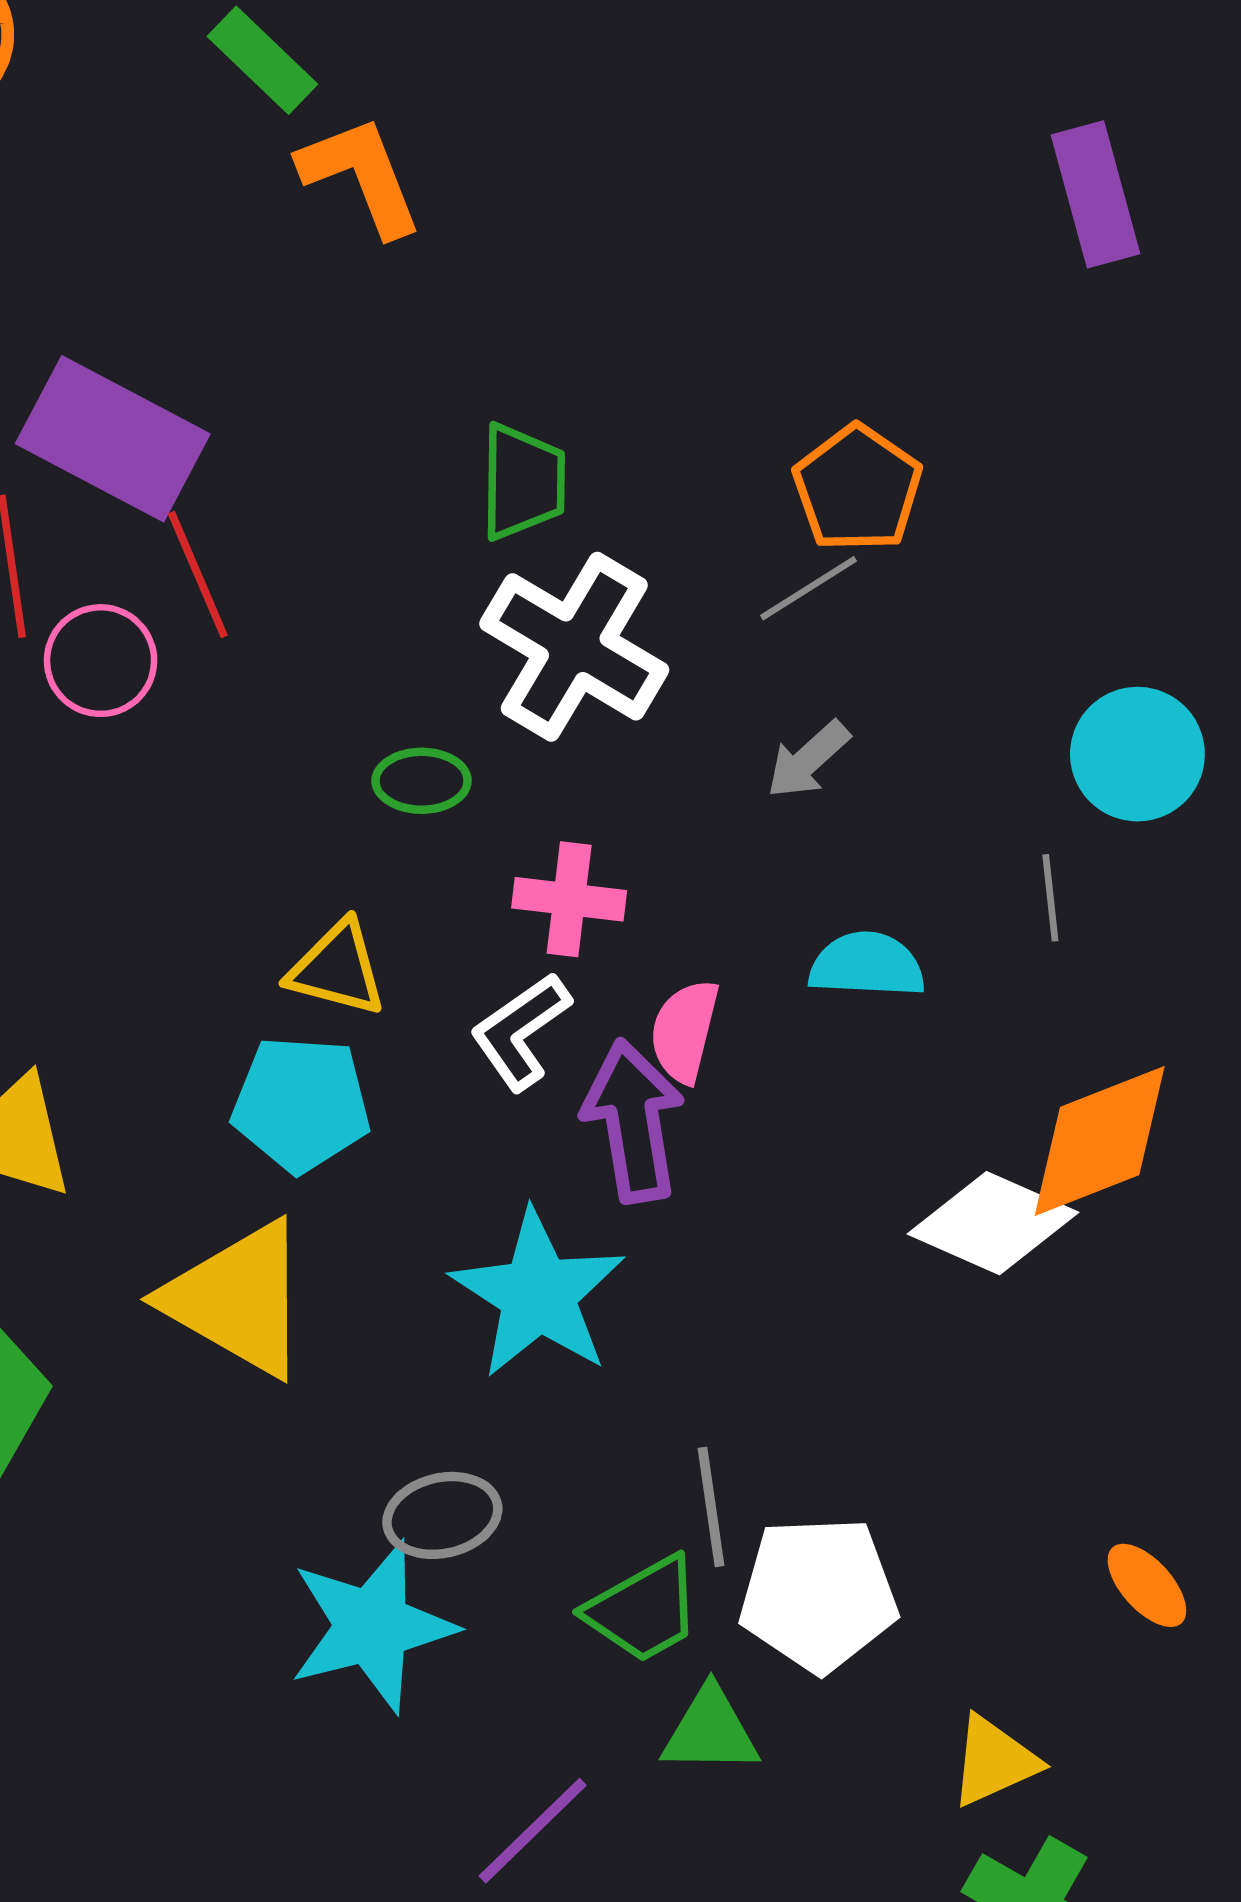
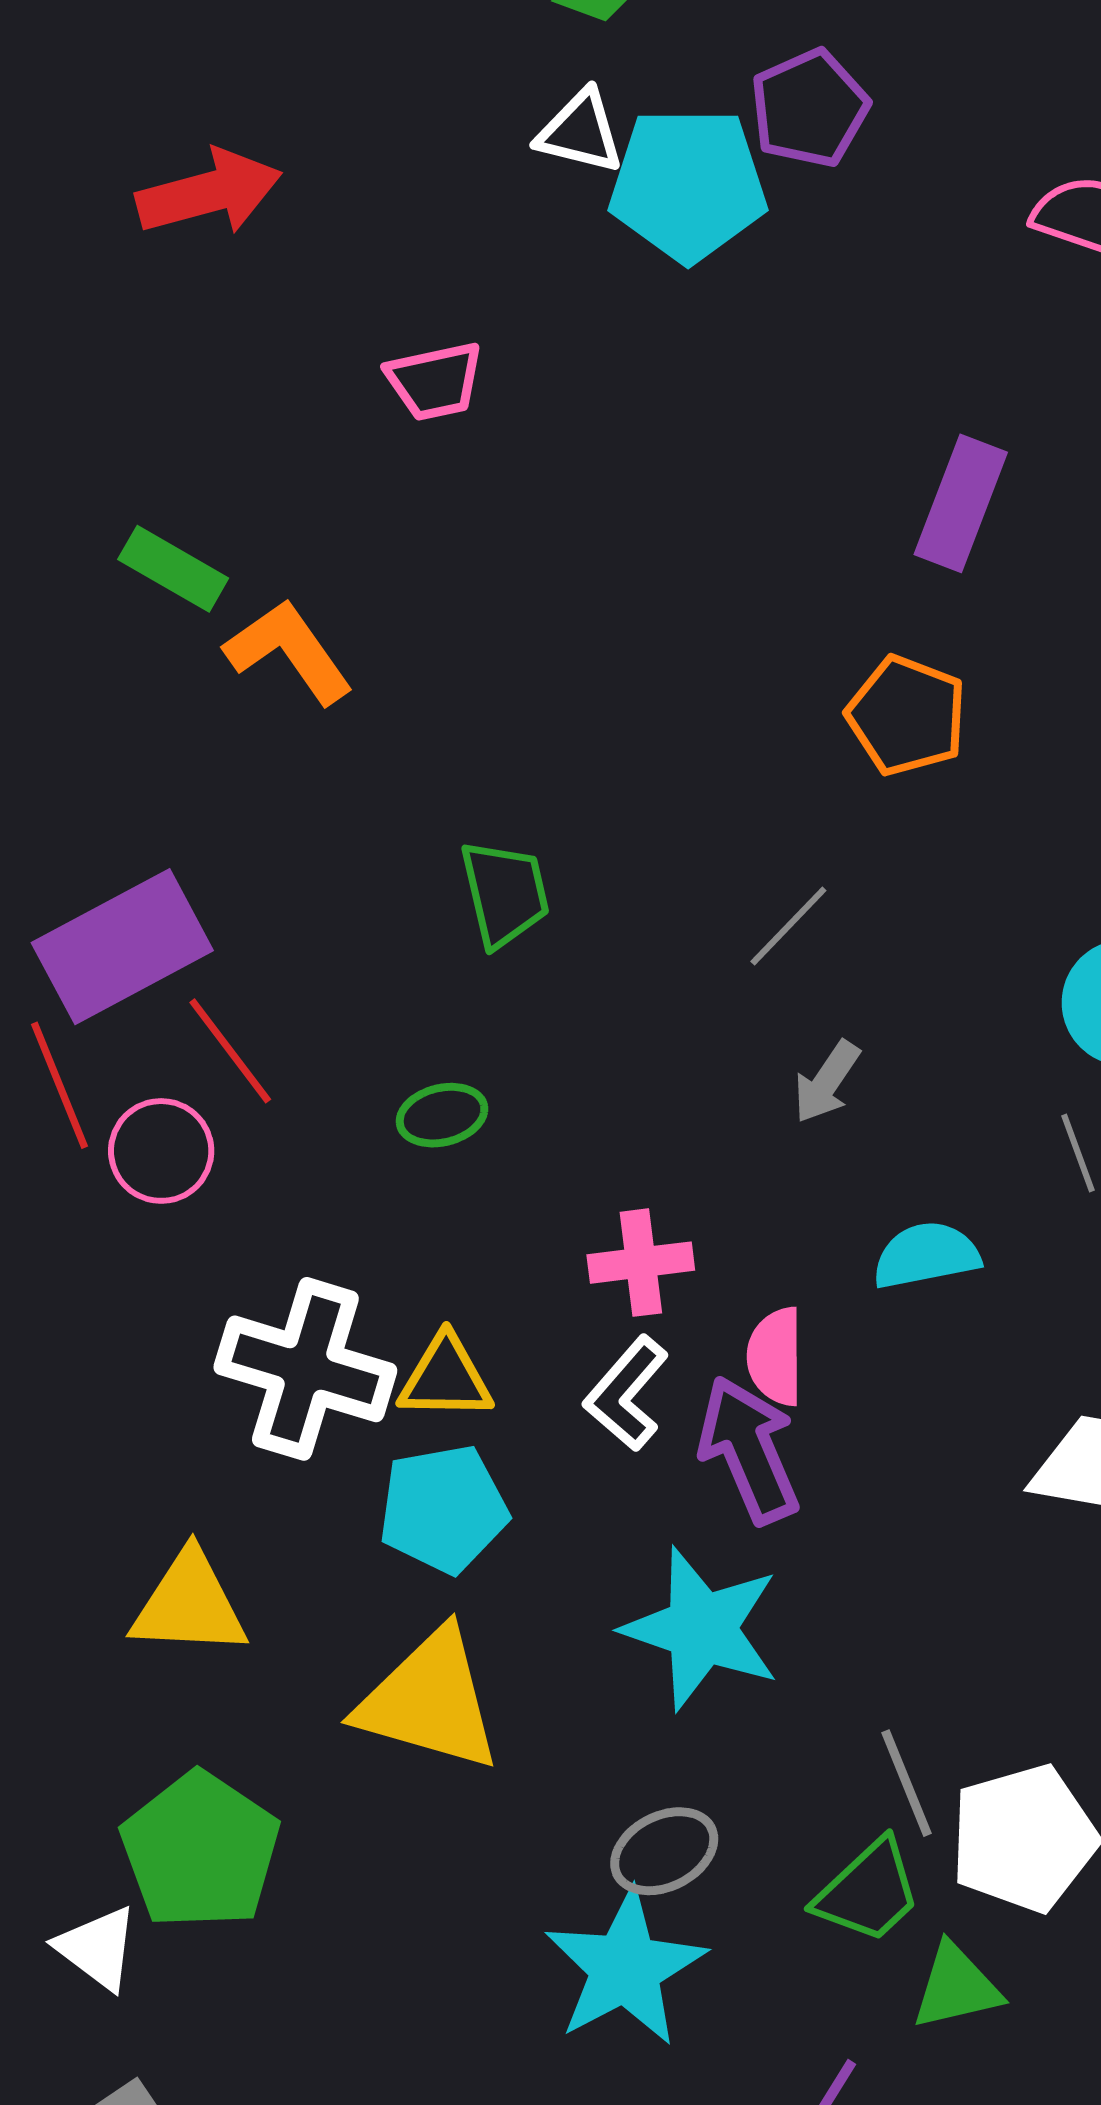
purple rectangle: (1096, 194) -> (961, 503), turned 50
purple rectangle: (113, 439) -> (122, 947), turned -42
orange pentagon: (858, 488) -> (907, 716), moved
white cross: (574, 647) -> (305, 1369), moved
green ellipse: (422, 781) -> (442, 1115), moved

